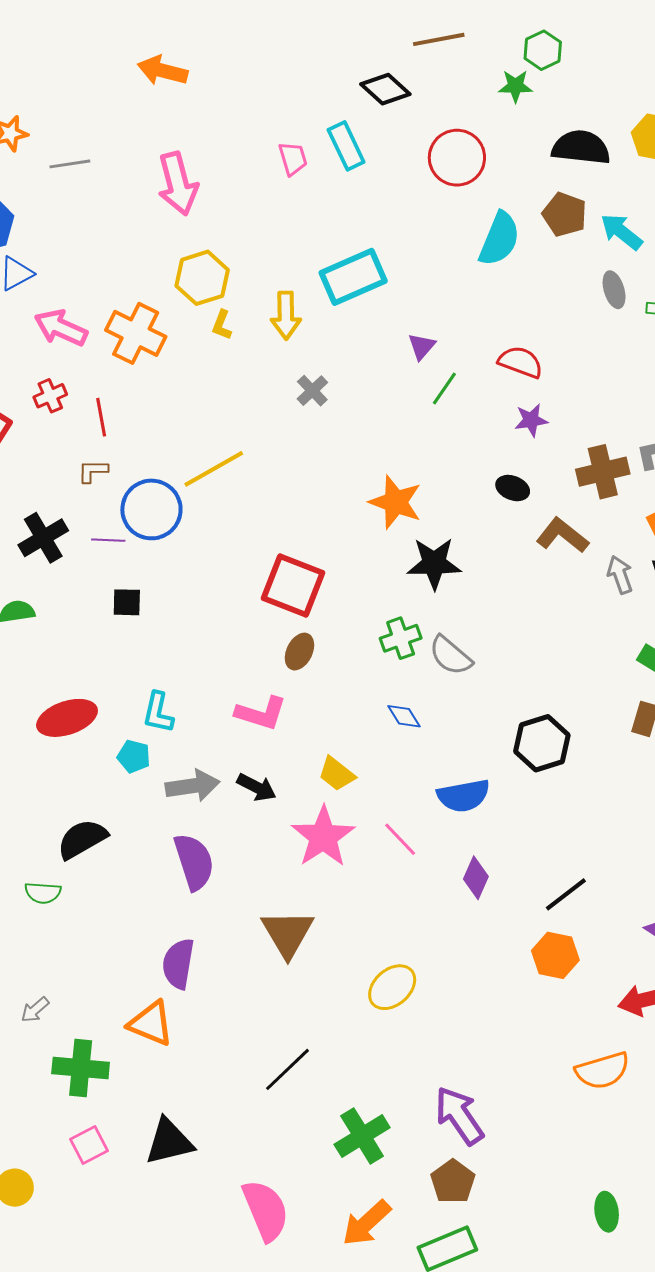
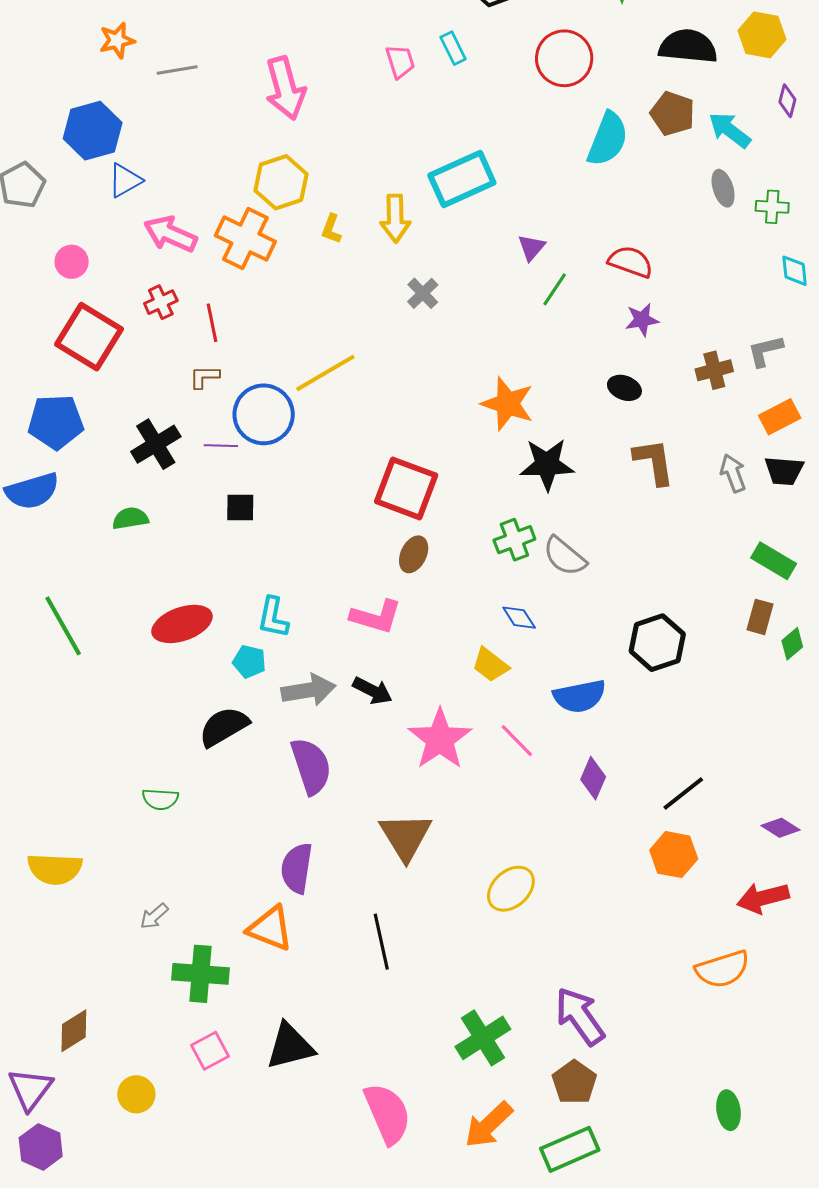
cyan rectangle: (346, 146) -> (453, 48), size x0.7
yellow hexagon: (202, 278) -> (281, 182), moved
brown cross: (603, 472) -> (714, 370), size x0.7
brown L-shape: (562, 535) -> (654, 462), moved, turned 44
yellow trapezoid: (337, 774) -> (490, 665), moved
black semicircle: (82, 839) -> (224, 727), moved
black line: (288, 1069) -> (381, 942), moved, turned -58

